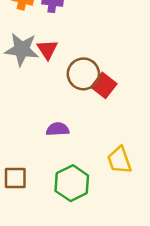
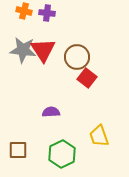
red triangle: (47, 49) -> (43, 50), size x1.5
brown circle: (83, 74) -> (77, 57), moved

